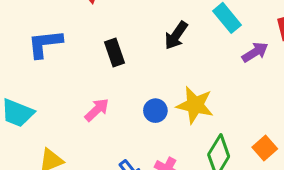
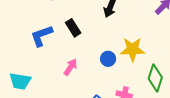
blue L-shape: (45, 44) -> (42, 36), moved

